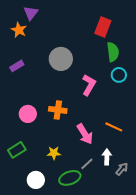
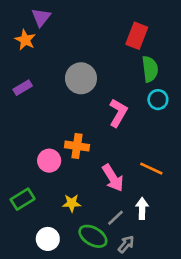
pink circle: (28, 114) -> (49, 161), moved
gray arrow: (122, 169) -> (126, 244), moved
green ellipse: (70, 178) -> (93, 236), turned 50

